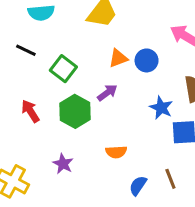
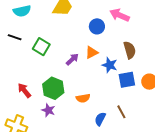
orange triangle: (118, 58) -> (92, 52), moved
blue circle: (147, 60) -> (97, 26), moved
red arrow: (30, 111) -> (24, 90), moved
green hexagon: (75, 111) -> (53, 88), moved

